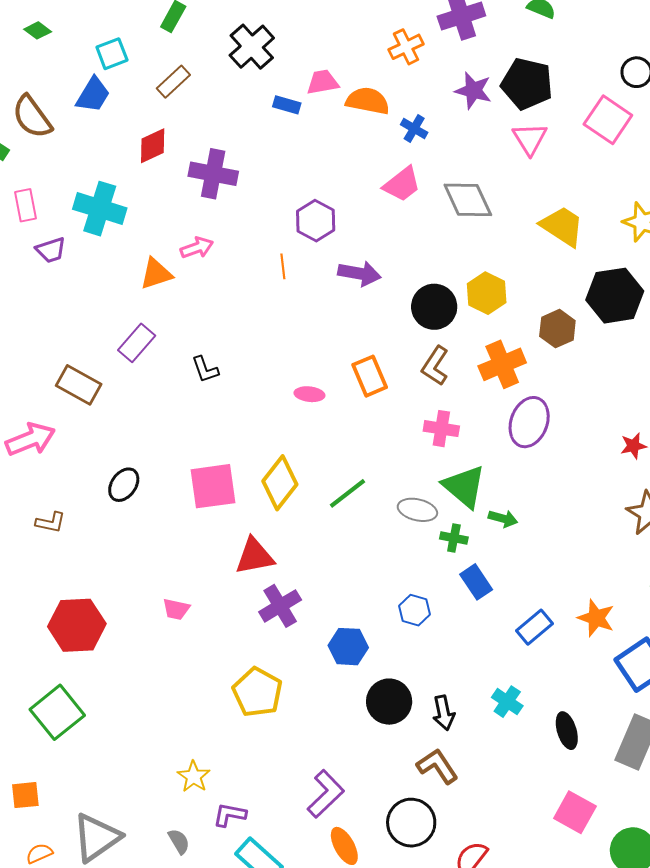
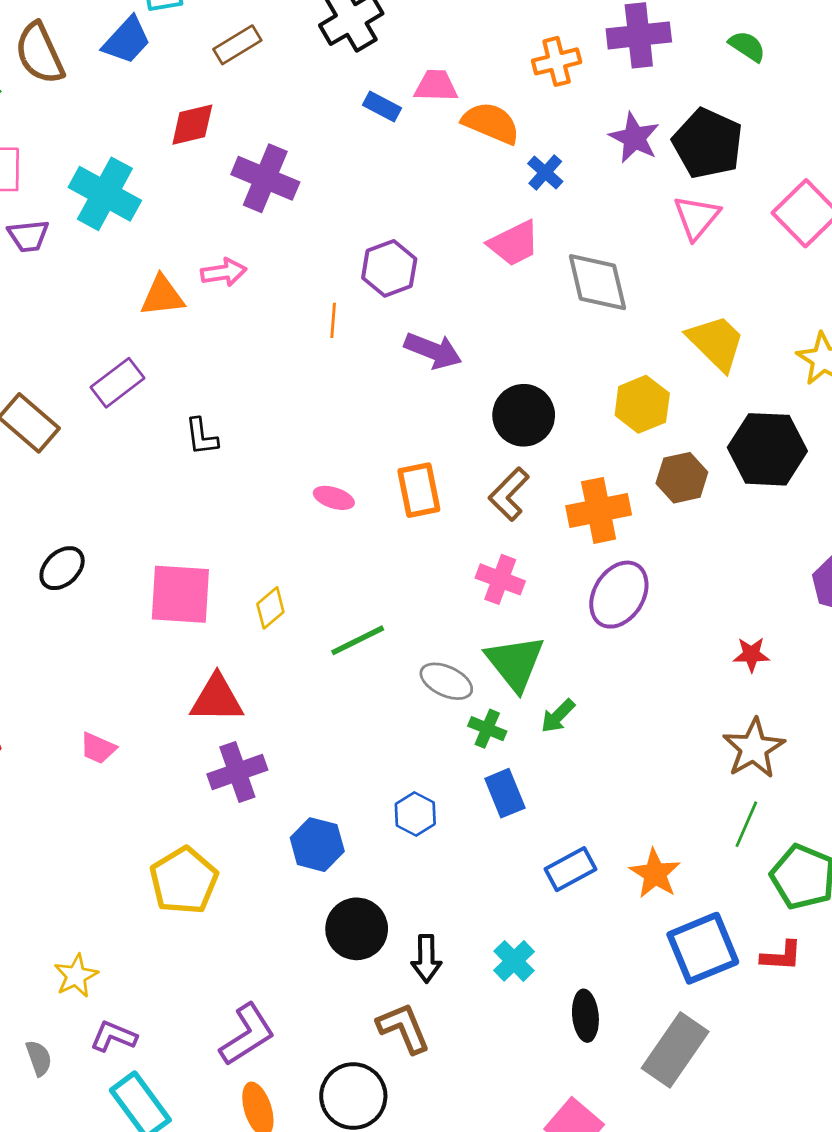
yellow hexagon: (487, 293) -> (642, 404), moved
yellow diamond: (280, 483) -> (270, 608), size x0.6
green arrow: (503, 519) -> (558, 716), turned 108

